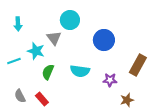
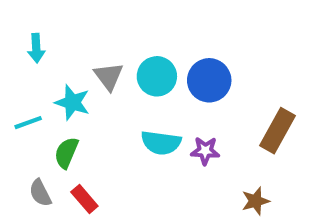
cyan circle: (70, 20) -> (157, 76), moved
green semicircle: (48, 72) -> (66, 153), moved
purple star: (110, 80) -> (205, 151), moved

